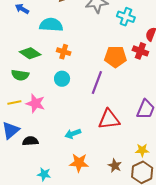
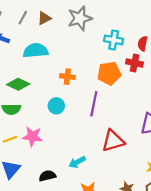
cyan cross: (126, 17) -> (114, 40), moved
orange cross: (64, 52) -> (67, 77), moved
black semicircle: (30, 141) -> (47, 176), moved

